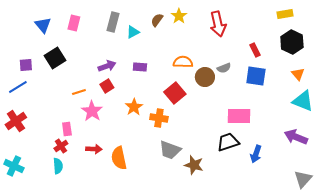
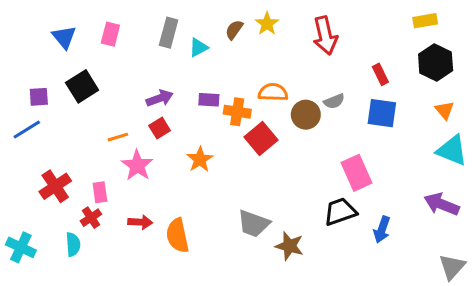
pink rectangle: (239, 116) -> (357, 173), turned 65
orange cross: (159, 118) -> (237, 112), moved
red cross: (16, 121) -> (55, 186), moved
cyan semicircle: (58, 166) -> (73, 244), moved

